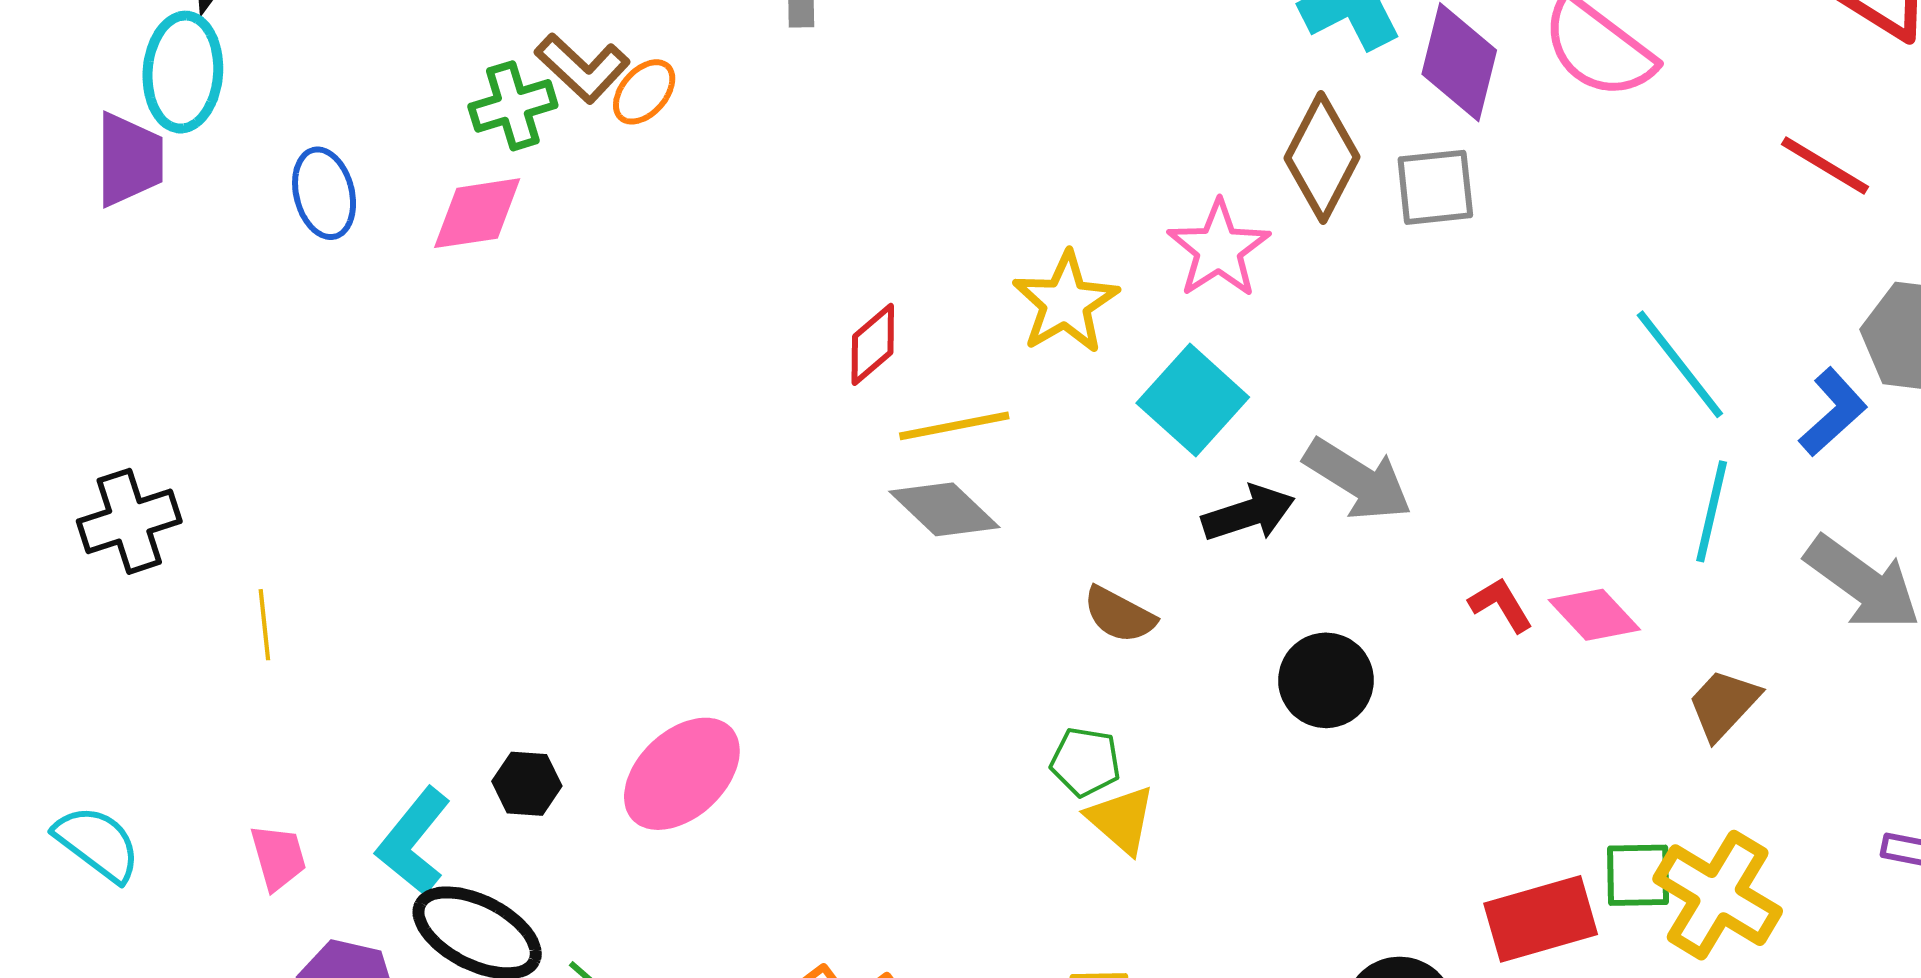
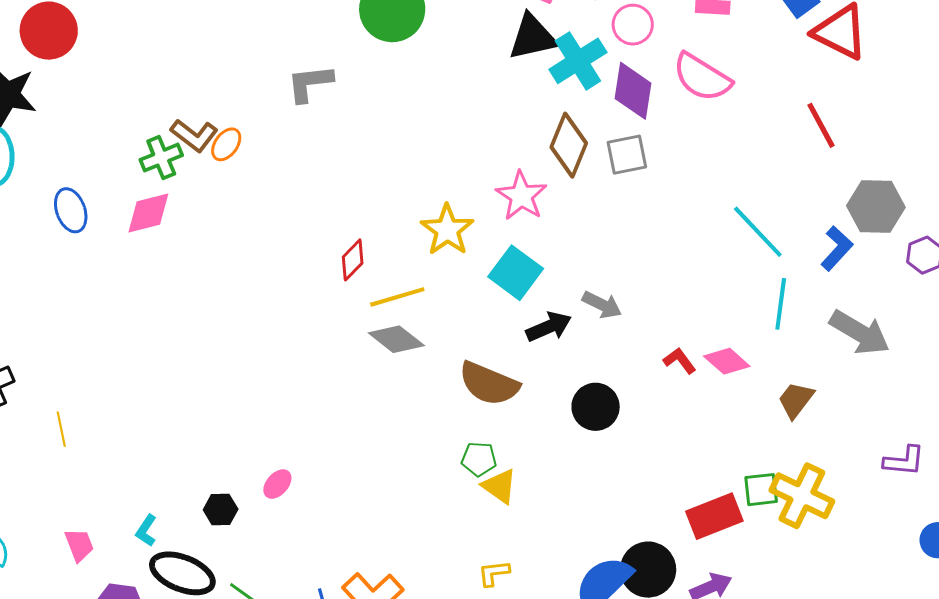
red line: (1825, 165) -> (821, 125), turned 36
gray arrow: (1358, 480) -> (602, 305), size x0.7
brown semicircle: (1119, 615) -> (489, 384), size x1.6
pink ellipse: (682, 774) -> (277, 484), size x0.5
black hexagon: (527, 784) -> (221, 510), moved
cyan L-shape: (414, 841) -> (146, 531), size x0.6

